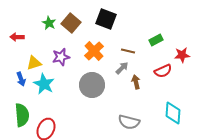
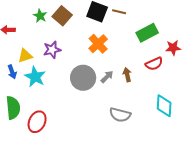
green rectangle: (156, 40) -> (147, 33), size x1.5
orange cross: (94, 51) -> (98, 44), moved
brown line: (128, 51) -> (119, 12), moved
gray arrow: (122, 68) -> (107, 77), moved

